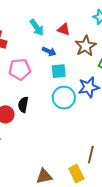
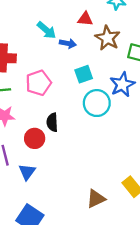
red triangle: (64, 29) -> (85, 19), moved
blue arrow: (49, 51) -> (68, 43), moved

